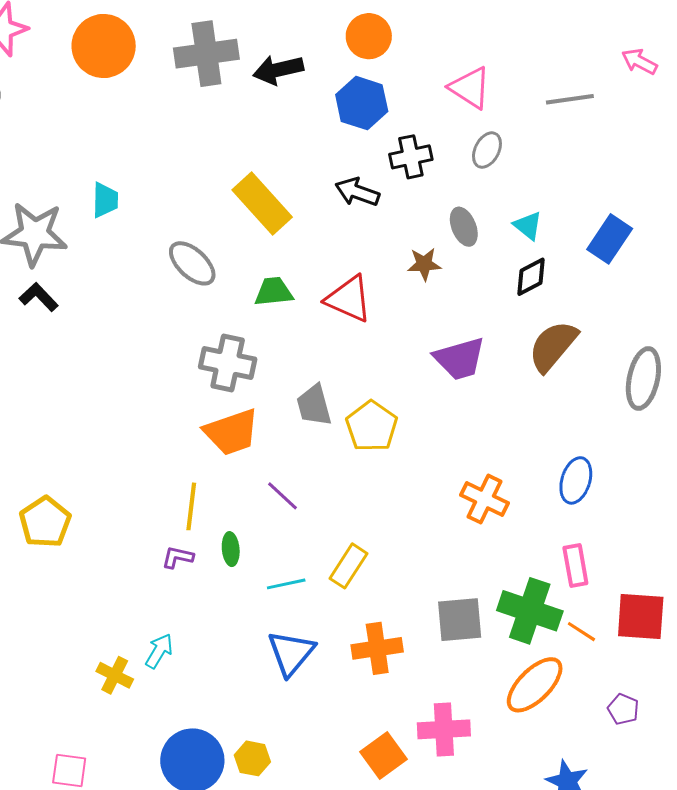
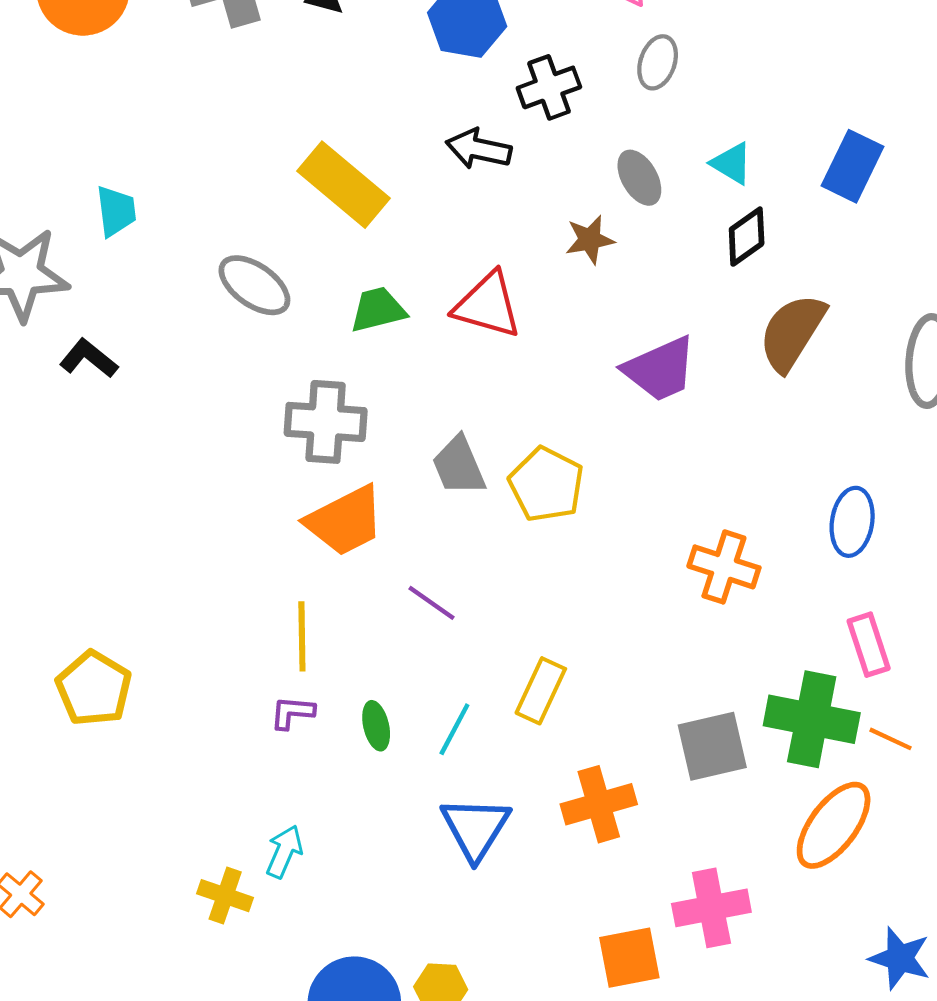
black L-shape: (39, 297) -> (89, 358), moved
green ellipse: (231, 549) -> (376, 726), moved
cyan line: (286, 584) -> (454, 729), turned -42
orange square: (383, 755) -> (629, 958), turned 33

